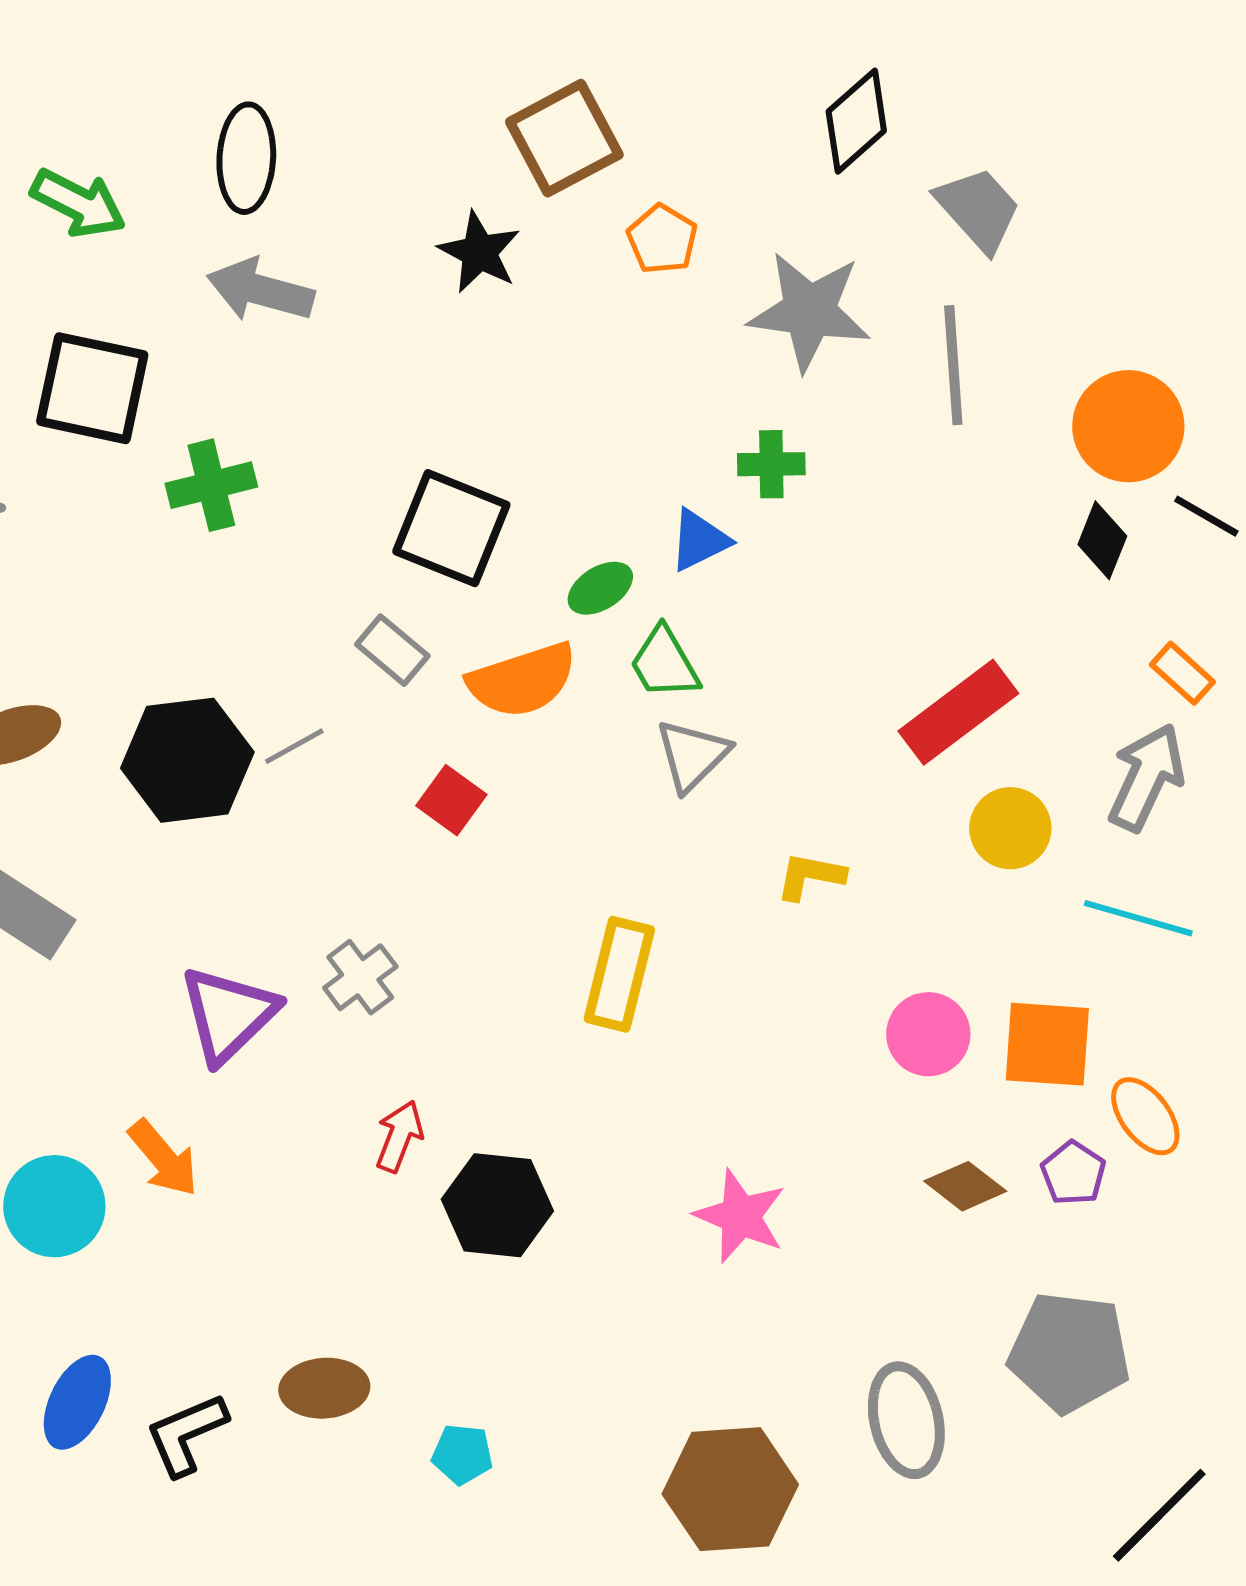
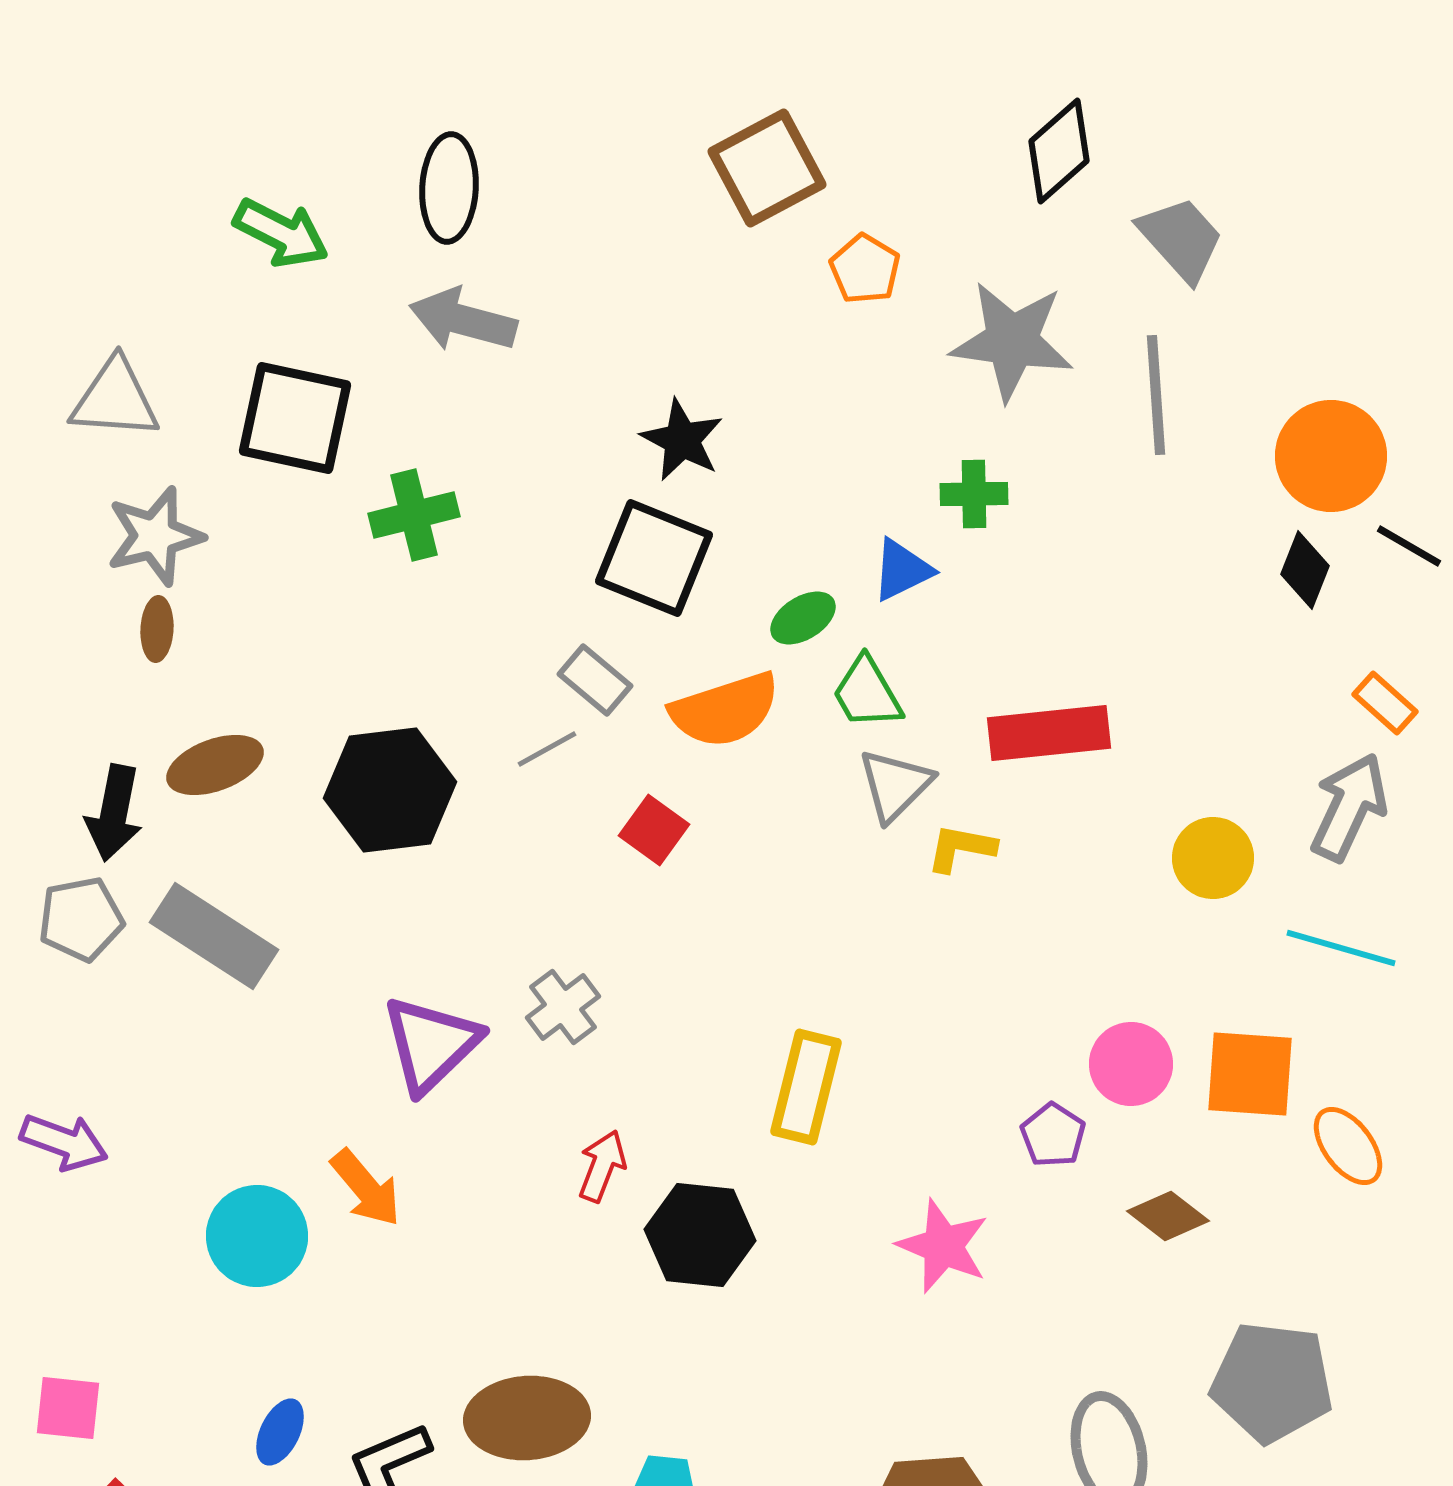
black star: (479, 252) -> (682, 440), moved
red rectangle: (958, 712) -> (1049, 733), moved, turned 31
gray line: (294, 746) -> (547, 749), moved
yellow L-shape: (810, 876) -> (961, 848), moved
yellow rectangle: (619, 974) -> (806, 1087), moved
purple pentagon: (1073, 1173) -> (1053, 1135), moved
brown ellipse: (324, 1388) -> (527, 1418), size x1.4
blue ellipse: (77, 1402) -> (280, 1432), size x0.7

